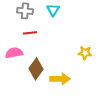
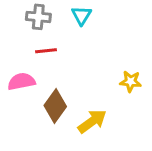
yellow arrow: (60, 79) -> (92, 121), turned -36

